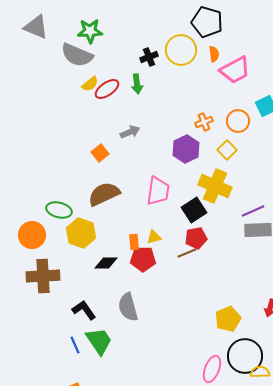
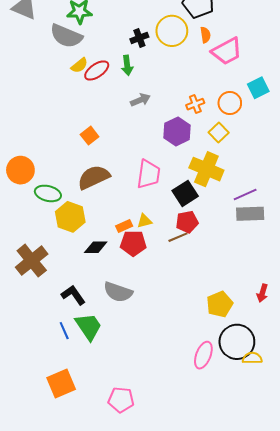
gray arrow: (130, 132) -> (140, 100), moved
orange circle: (32, 235) -> (20, 170), moved
orange rectangle: (134, 242) -> (124, 226), turned 70
brown cross: (43, 276) -> (32, 261), turned -36
gray semicircle: (128, 307) -> (118, 292), turned -56

